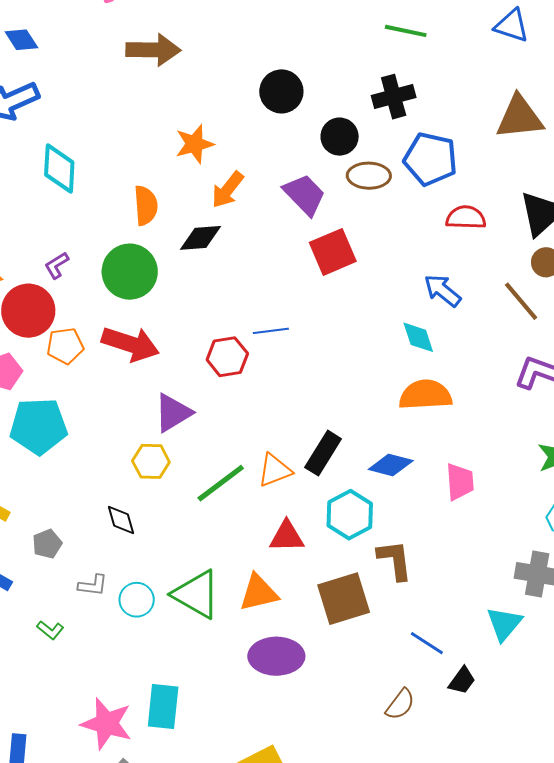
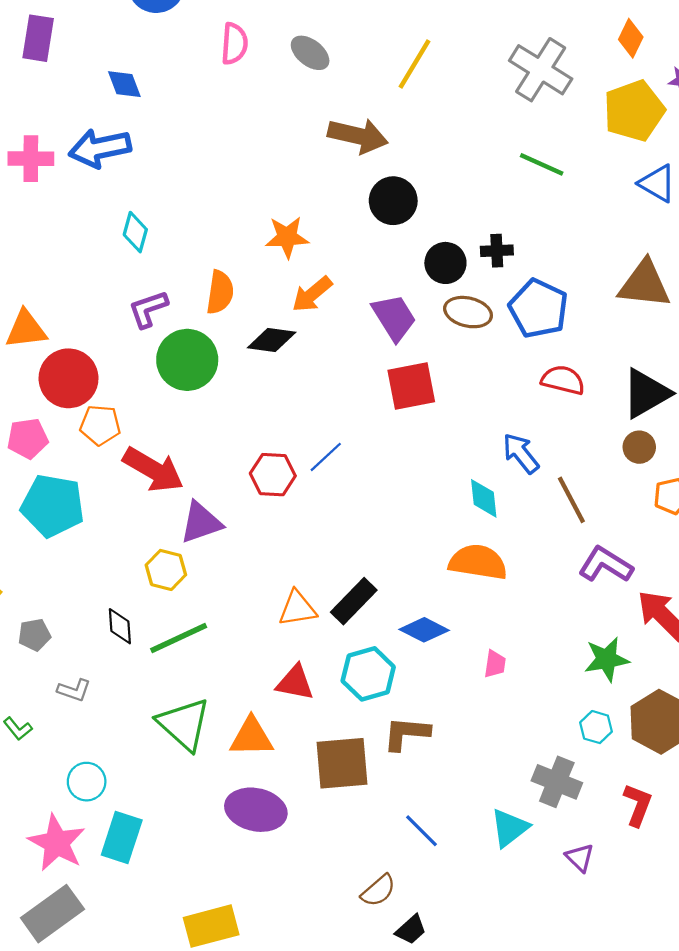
brown arrow: (153, 50) -> (358, 136), moved
black cross: (394, 97) -> (497, 251), moved, size x0.7
cyan diamond: (59, 168) -> (135, 232), size x0.7
purple L-shape: (57, 265) -> (148, 309), moved, size x1.4
brown line: (521, 301) -> (571, 500), moved
blue line: (271, 331) -> (326, 457), turned -48
red arrow: (130, 344) -> (153, 470), moved
pink trapezoid: (460, 482) -> (495, 664), size x0.7
green line: (221, 483) -> (179, 638), moved
brown L-shape: (395, 560) -> (406, 733), turned -90
cyan circle: (137, 600) -> (87, 782), moved
black trapezoid: (462, 681) -> (411, 930), moved

